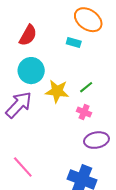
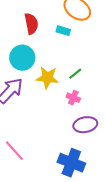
red semicircle: (28, 35) -> (31, 24), moved, turned -40

